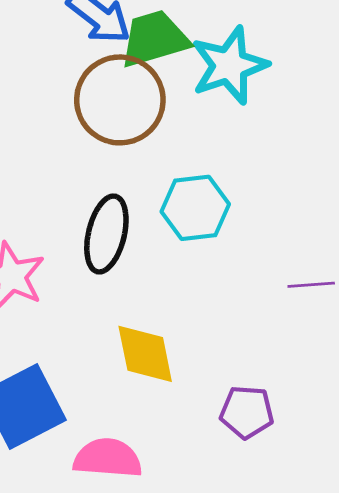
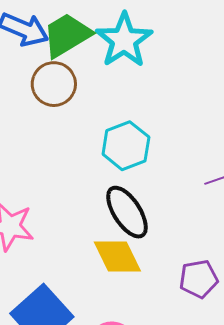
brown circle: (120, 100) -> (54, 84), size x0.7
black ellipse: (106, 234) -> (127, 212), moved, turned -32

